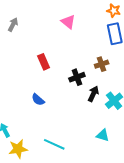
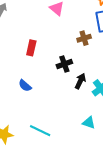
red rectangle: (44, 62) -> (31, 48), turned 35
brown cross: (102, 64) -> (84, 38), moved

